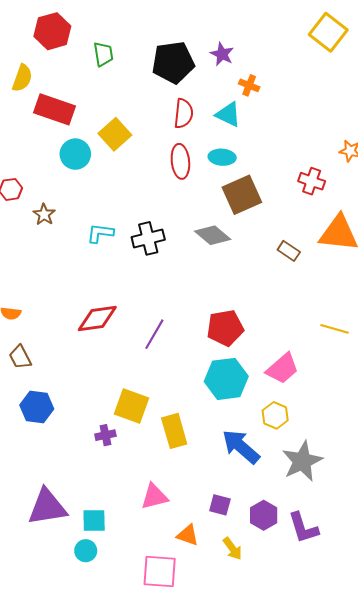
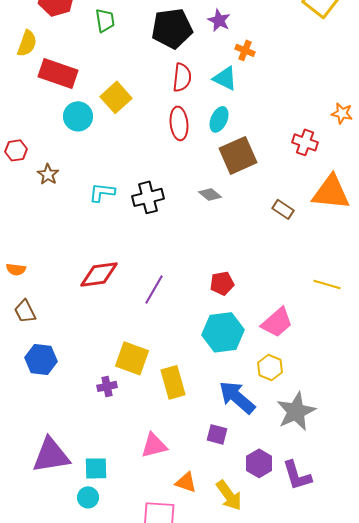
cyan ellipse: (222, 157) -> (219, 119), turned -70
gray diamond: (213, 235) -> (210, 194), size x0.7
red pentagon: (225, 328) -> (222, 283), size x0.7
purple square: (220, 505) -> (217, 434), moved
yellow arrow: (232, 549) -> (229, 495), size x1.4

